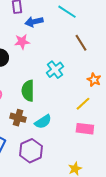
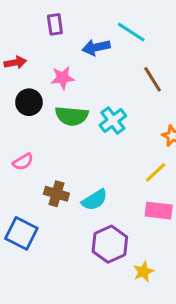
blue arrow: (34, 22) -> (96, 47), moved
green semicircle: (28, 91) -> (72, 116), moved, turned -85
purple hexagon: (31, 151) -> (110, 244), moved

